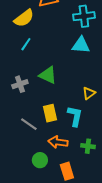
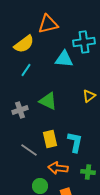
cyan triangle: (81, 45) -> (64, 59), moved
yellow triangle: (89, 93) -> (89, 96), moved

